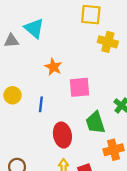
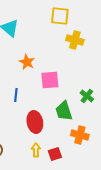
orange cross: (114, 150) -> (80, 135), turned 30

